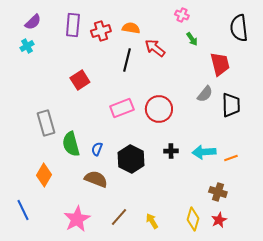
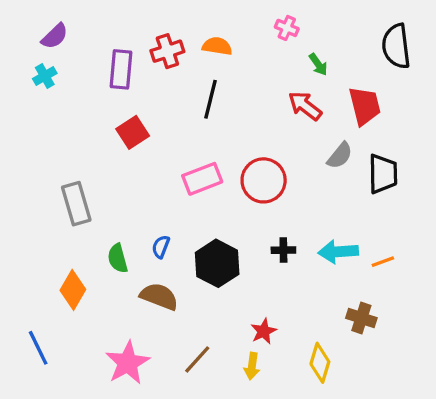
pink cross: (182, 15) -> (287, 28), moved
purple rectangle: (73, 25) -> (121, 69), moved
red arrow: (155, 48) -> (305, 106), moved
green semicircle: (71, 144) -> (118, 258), moved, size x0.7
red star: (219, 220) -> (264, 331), moved
yellow arrow: (152, 221) -> (252, 366), turned -140

